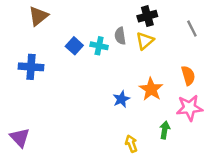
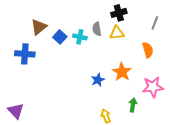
brown triangle: (38, 16) -> (39, 27), moved
gray line: (192, 28) -> (155, 23), turned 48
yellow triangle: (145, 41) -> (117, 33), turned 35
orange semicircle: (188, 76) -> (148, 50), moved

